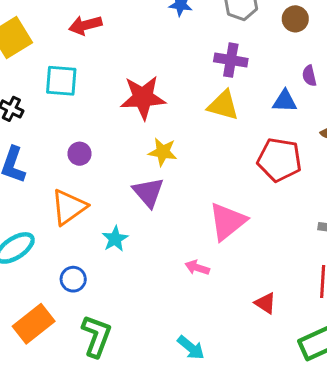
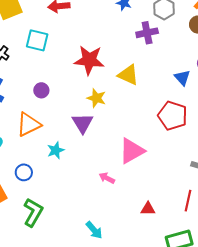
purple cross: (231, 60) -> (147, 33), moved, turned -30
blue triangle: (285, 101) -> (182, 78), turned 36
yellow triangle: (223, 105) -> (128, 75), moved
red triangle: (265, 303) -> (148, 209), turned -42

